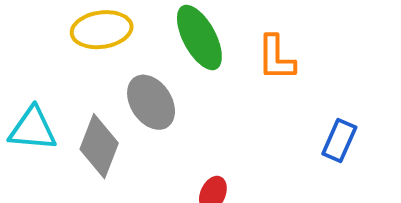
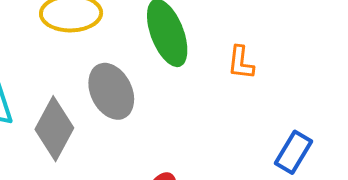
orange L-shape: (276, 58) -> (241, 63), size x0.7

